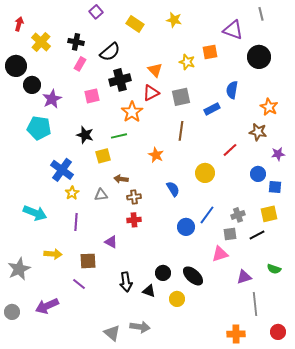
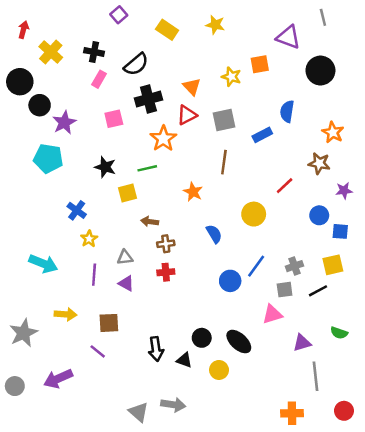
blue cross: (62, 170) -> (77, 210), size x0.7
gray triangle: (101, 195) -> (125, 257), moved
purple triangle: (111, 242) -> (126, 283), moved

